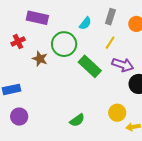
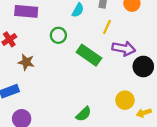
green circle: (64, 44) -> (58, 35), size x0.6
brown star: (40, 59) -> (26, 62), moved

